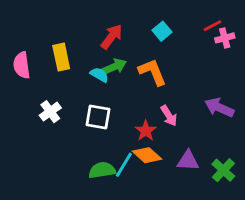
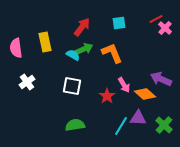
cyan square: (162, 31) -> (119, 23), turned 32
pink cross: (225, 38) -> (165, 28), turned -32
white cross: (50, 112) -> (27, 82), moved
orange diamond: (147, 155) -> (145, 94), moved
cyan line: (124, 165) -> (121, 126), moved

